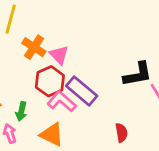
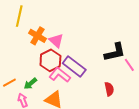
green arrow: (21, 111) -> (30, 84), turned 40
red semicircle: (121, 133) -> (109, 89), moved

